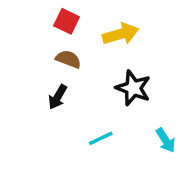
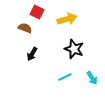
brown semicircle: (68, 59) -> (25, 28), moved
cyan line: (101, 138) -> (65, 77), moved

